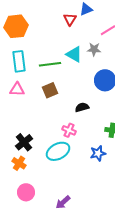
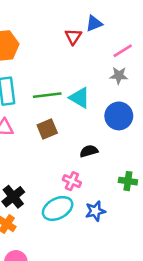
gray star: (94, 49) -> (119, 76), moved
cyan triangle: (74, 54) -> (80, 98), moved
blue star: (98, 153) -> (95, 211), moved

